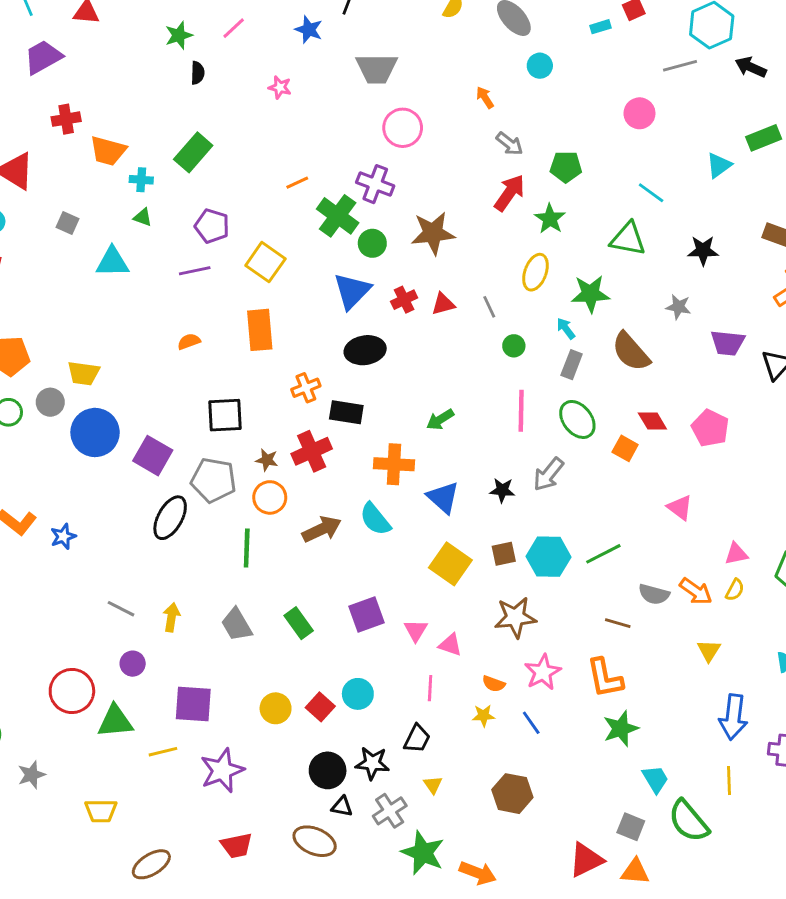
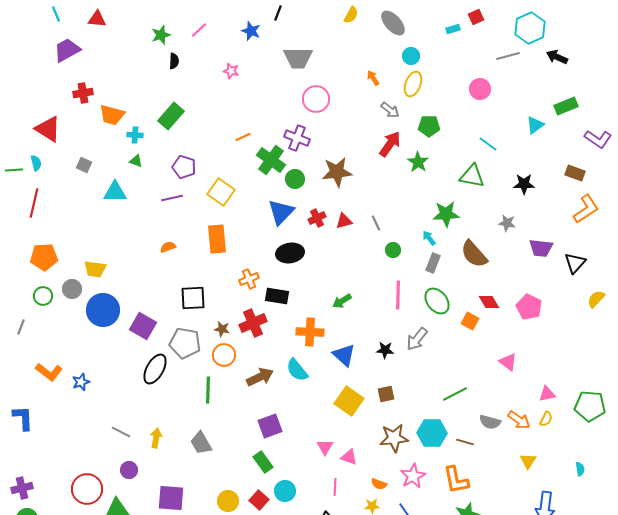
yellow ellipse: (535, 272) -> (413, 84), moved
cyan hexagon: (548, 557) -> (432, 433), moved
purple square: (367, 614) -> (270, 426), moved
green rectangle: (299, 623) -> (263, 462), moved

